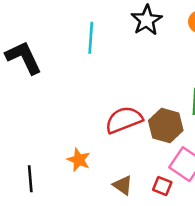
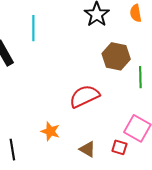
cyan line: (91, 38) -> (33, 28), moved
brown hexagon: (166, 125) -> (116, 56), moved

